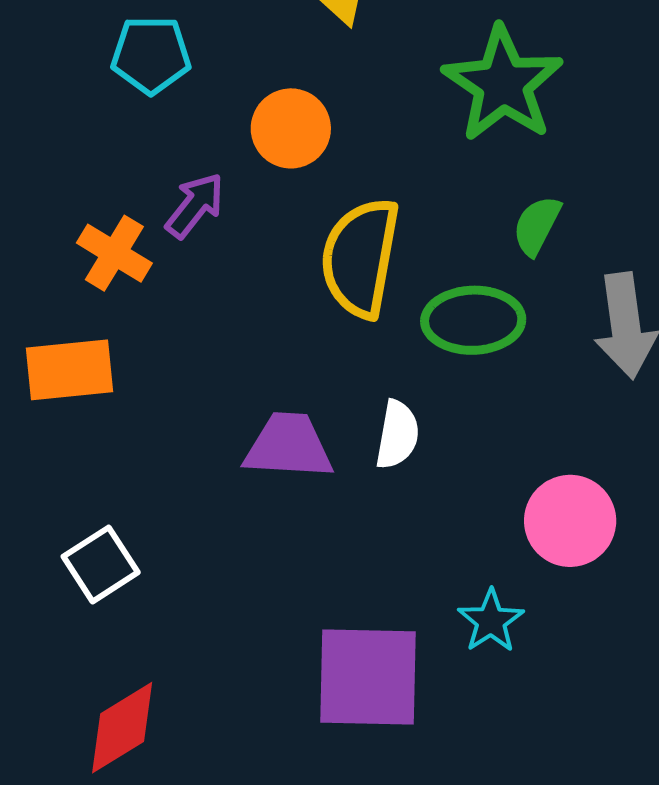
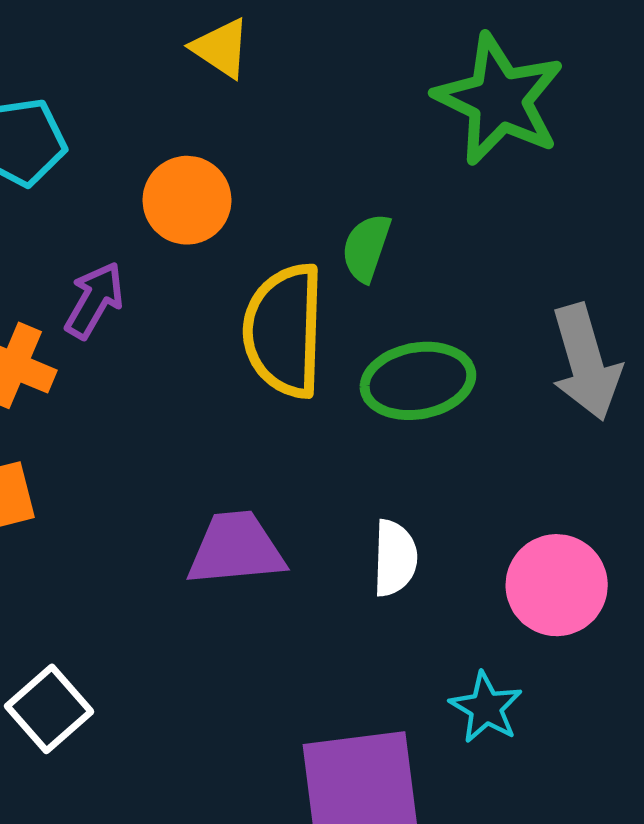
green star: (503, 84) -> (499, 99), moved
green semicircle: (537, 226) -> (366, 248), moved
white semicircle: (397, 435) -> (395, 558), moved

